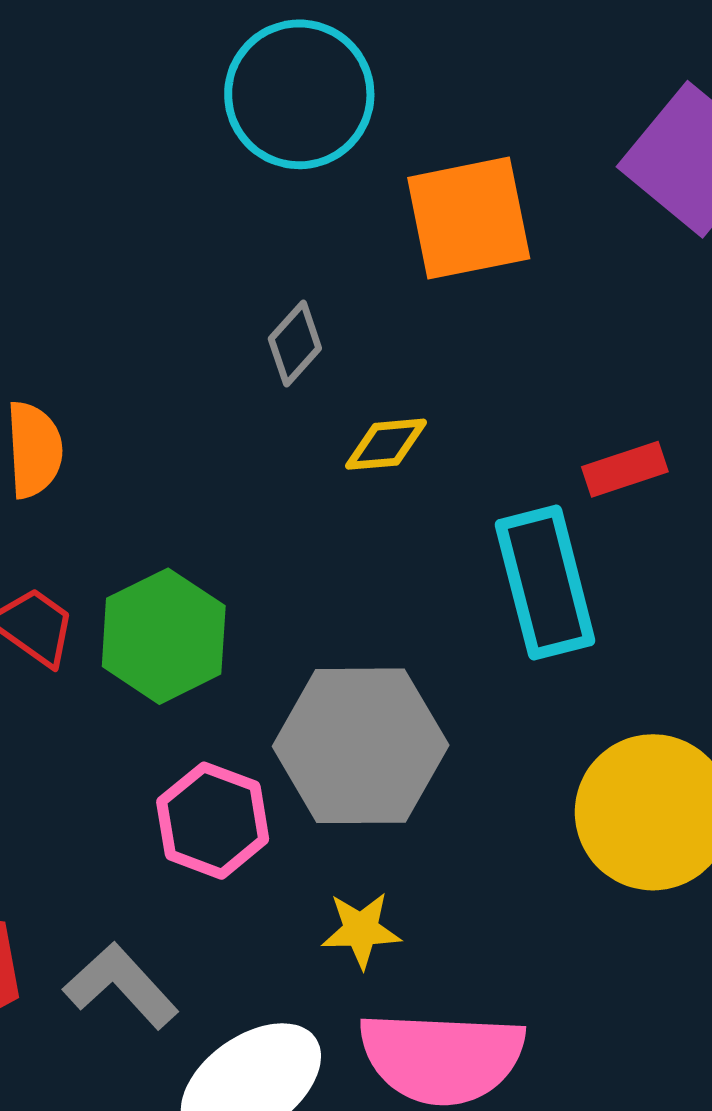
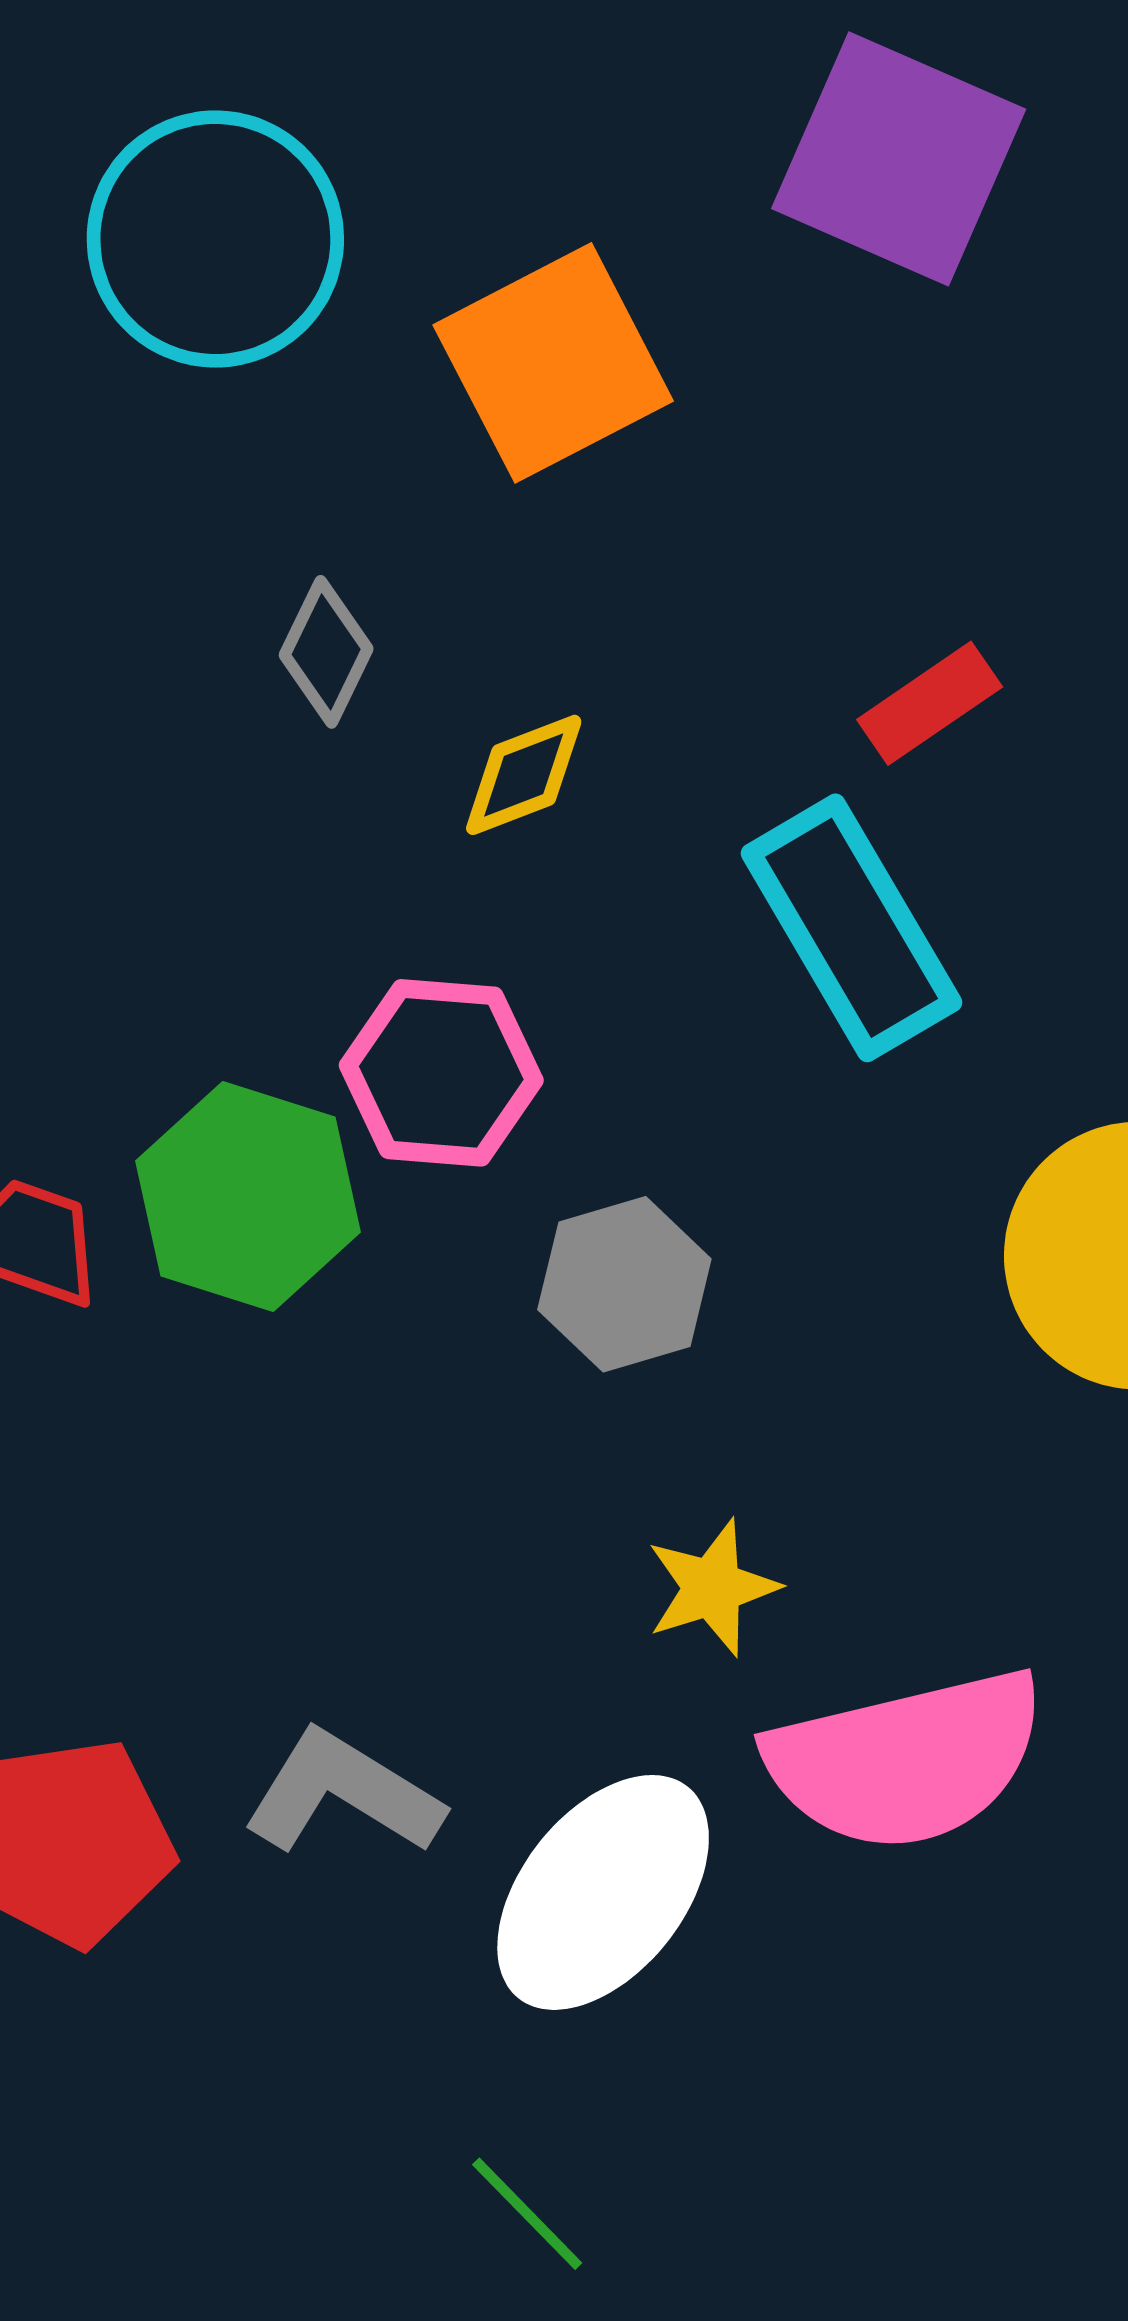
gray hexagon: (361, 746) -> (624, 1284), size x0.6
pink hexagon: (213, 821) -> (441, 1073), moved

